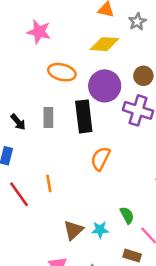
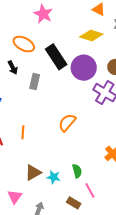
orange ellipse: (62, 72) -> (24, 44), moved
black rectangle: (84, 116) -> (56, 57), moved, turned -40
black arrow: (18, 122) -> (13, 68), moved

